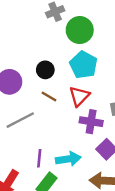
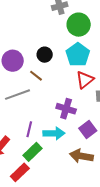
red triangle: (79, 96) -> (85, 80), moved
brown line: (49, 97) -> (36, 76), moved
purple cross: (91, 122) -> (66, 109), moved

